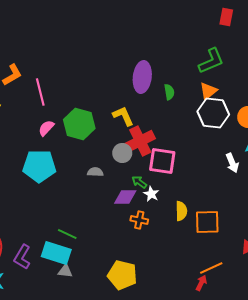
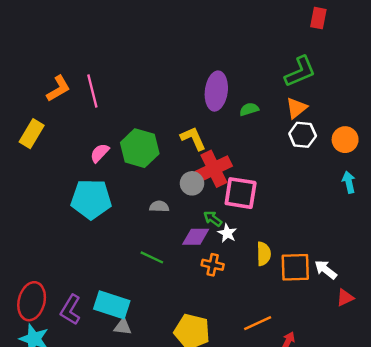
pink line: (40, 92) -> (92, 91), moved
green semicircle: (169, 92) -> (249, 109), turned -98
white hexagon: (213, 113) -> (303, 135), size x0.7
white arrow: (232, 163) -> (326, 270), moved, turned 150
green line: (67, 234) -> (152, 257), moved
orange line: (211, 268) -> (258, 323), moved

